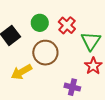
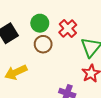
brown circle: (45, 53) -> (43, 44), moved, size x0.7

